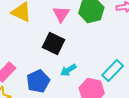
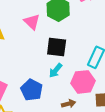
black square: (53, 43) -> (57, 47), moved

